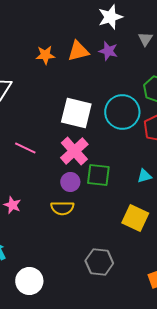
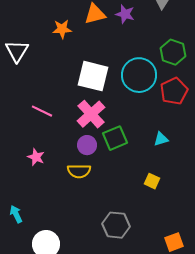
orange star: (45, 55) -> (62, 29), moved
green square: (98, 175) -> (115, 138), turned -30
pink star: (12, 205) -> (36, 157), moved
yellow square: (135, 218) -> (152, 181), size x0.6

